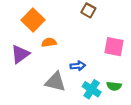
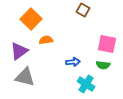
gray triangle: (55, 82) -> (25, 77), moved
green semicircle: (114, 86) -> (103, 65), moved

